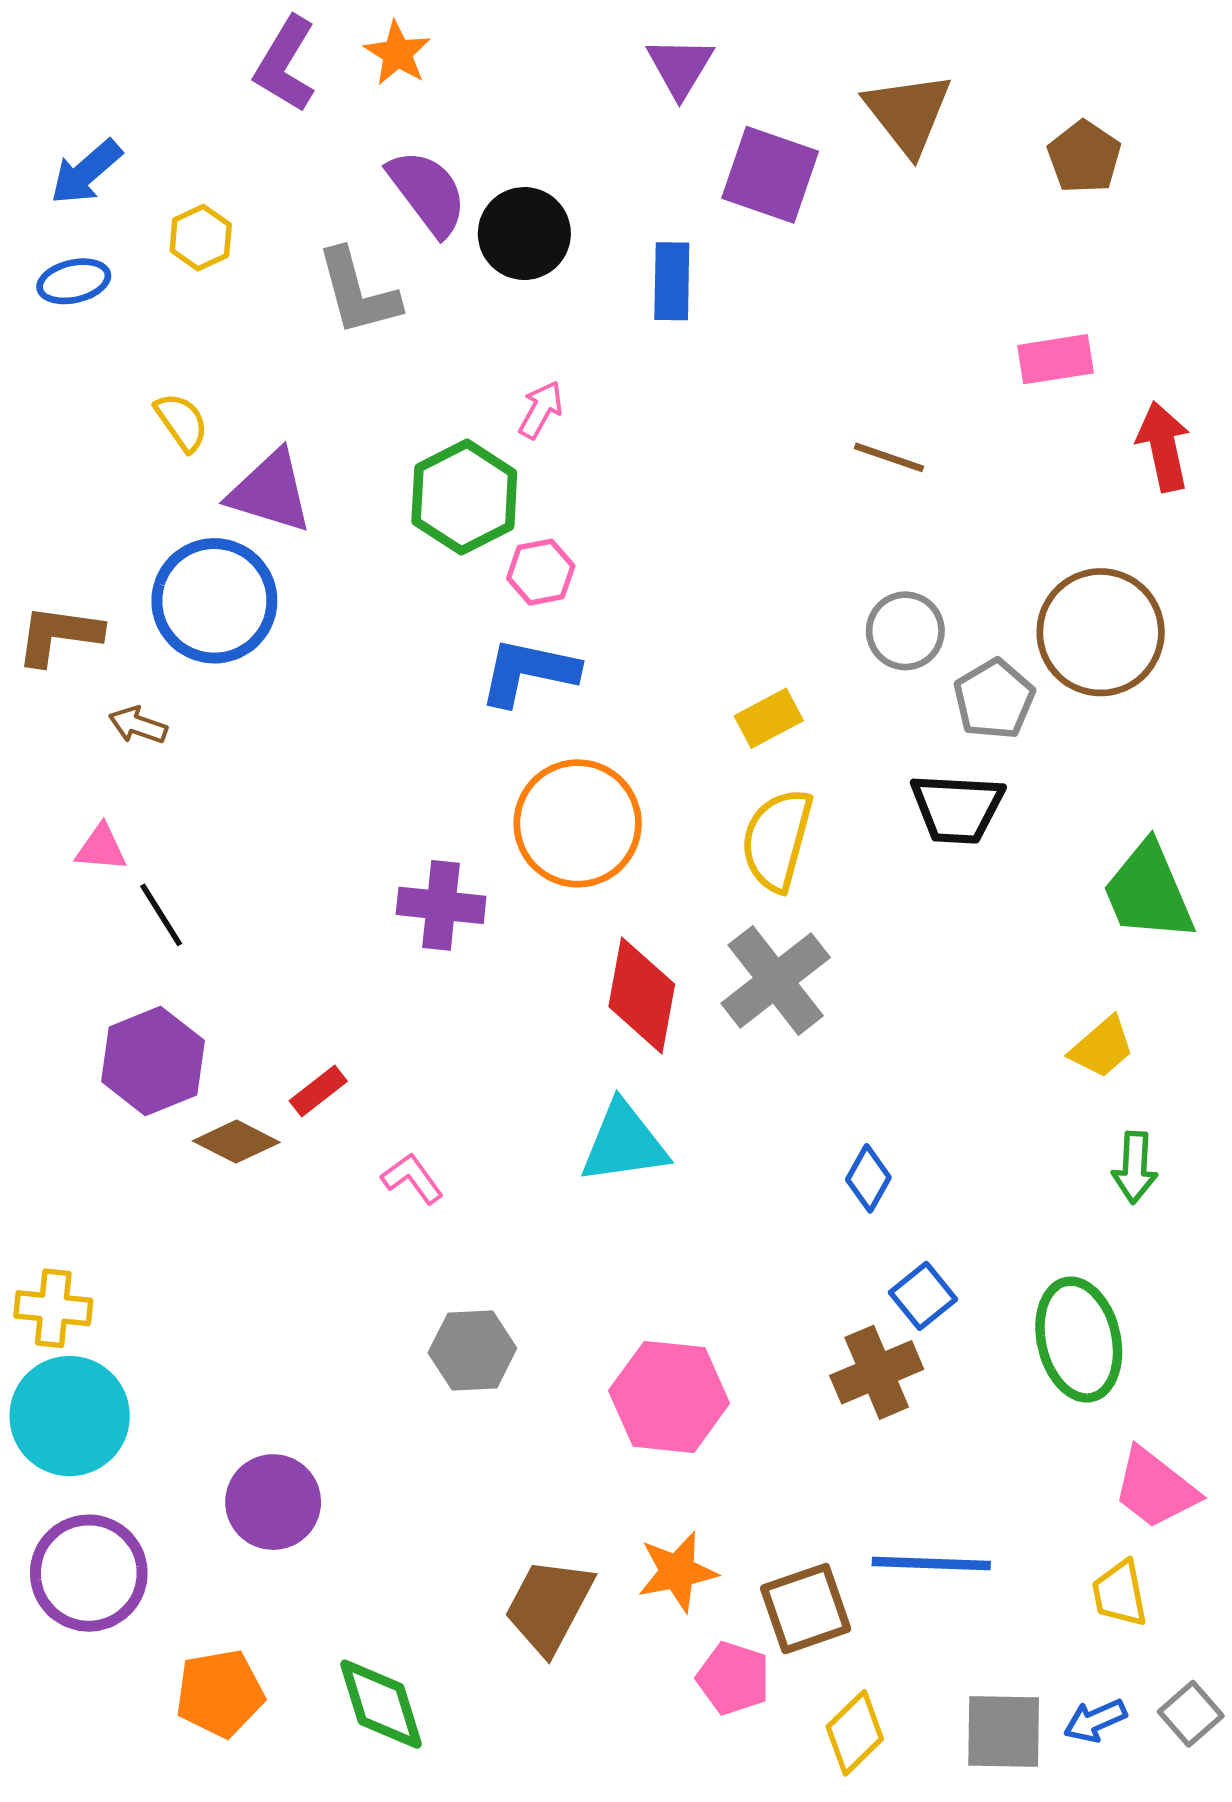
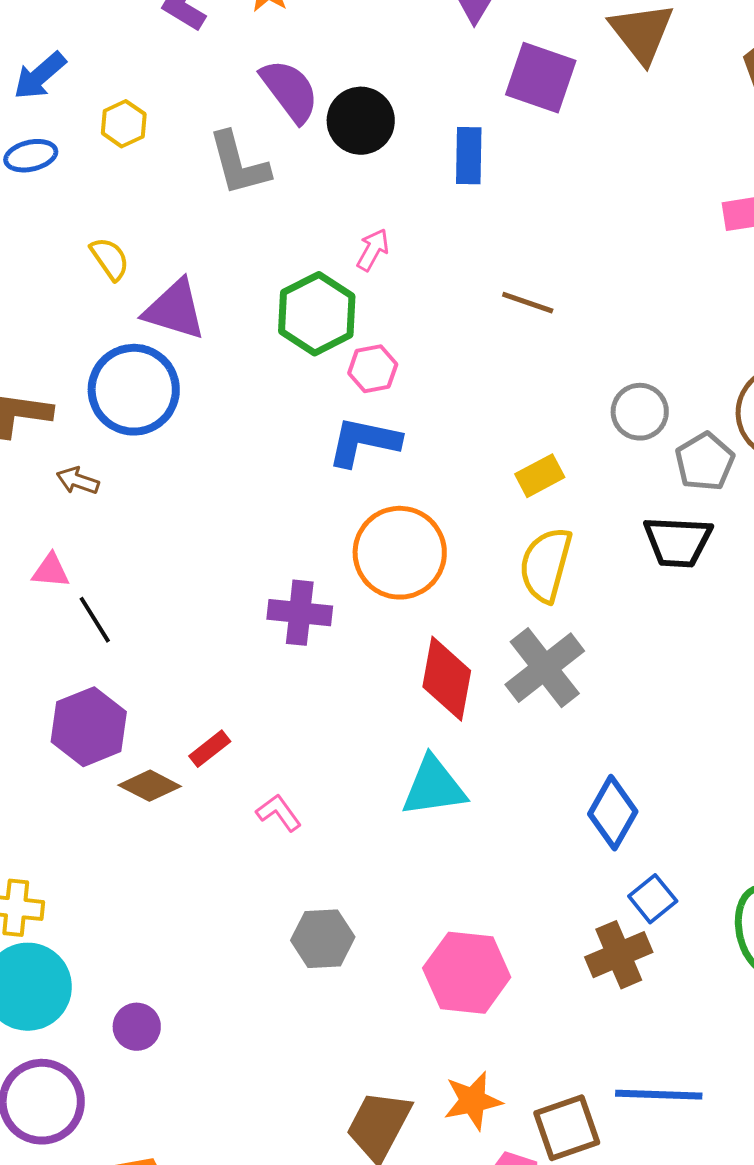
brown line: (889, 457) -> (528, 303), moved
blue diamond: (868, 1178) -> (613, 813), size x1.5
purple circle: (273, 1502) -> (137, 1027), moved, size x0.7

